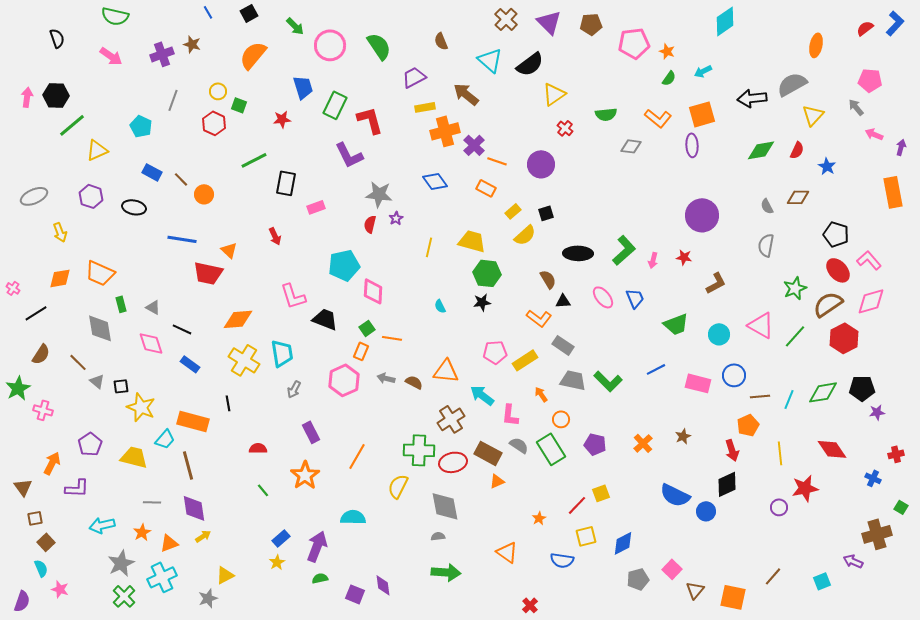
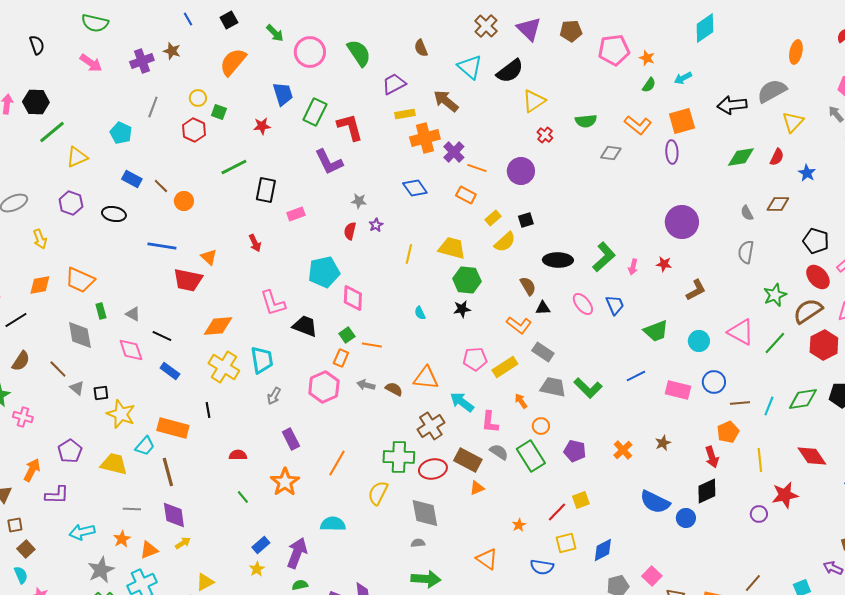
gray star: (379, 194) -> (359, 201), size x0.6

